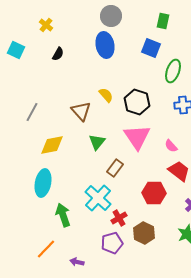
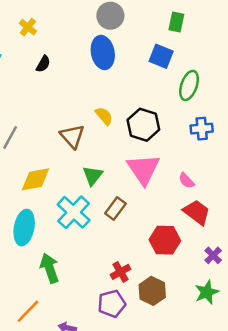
cyan cross: (98, 198) -> (74, 212), moved

